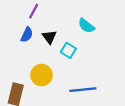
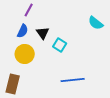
cyan semicircle: (86, 26) -> (96, 23), moved
yellow circle: (41, 75) -> (25, 54), moved

